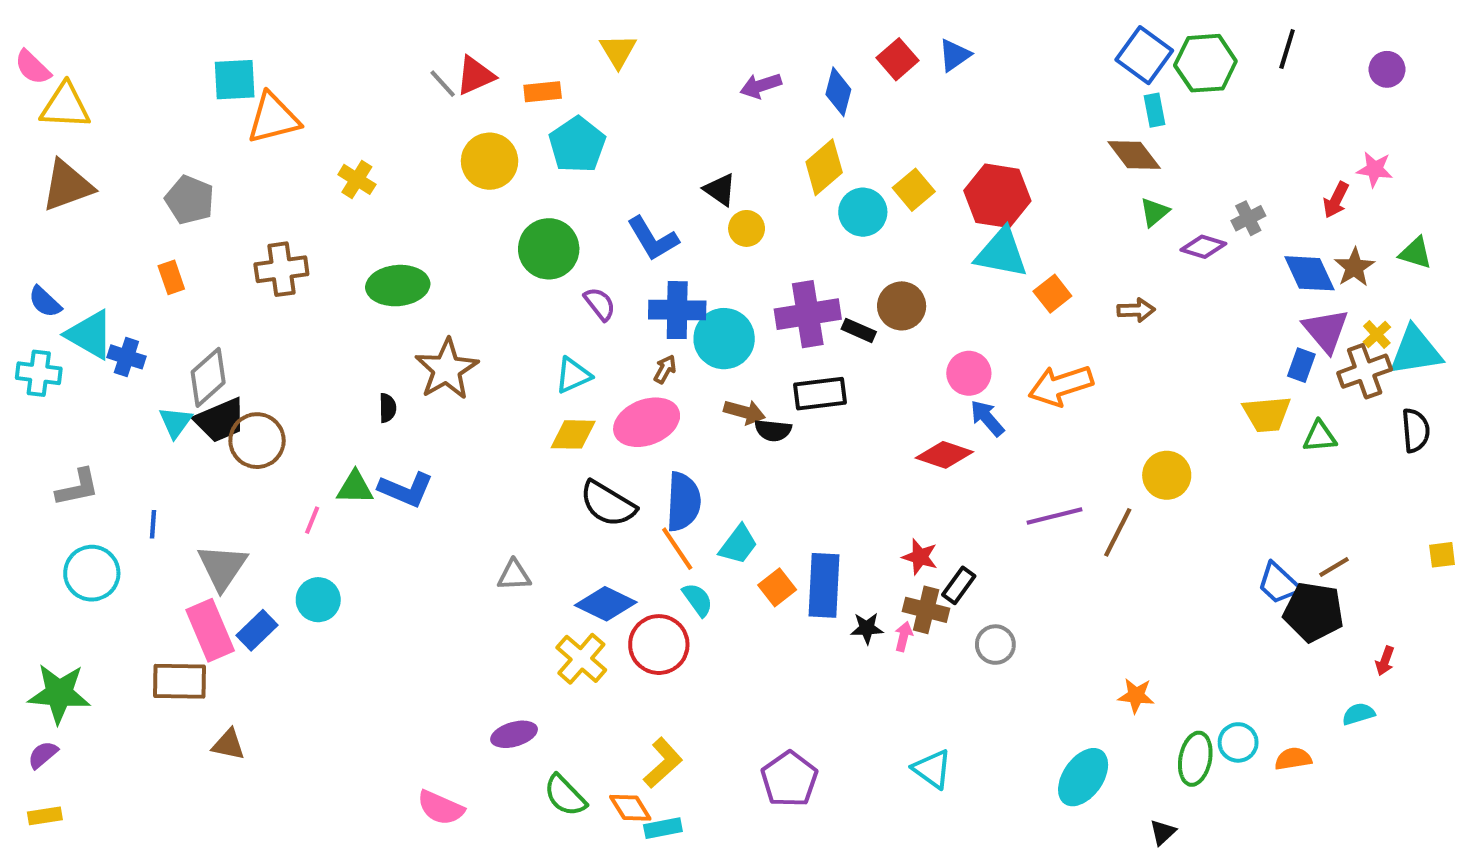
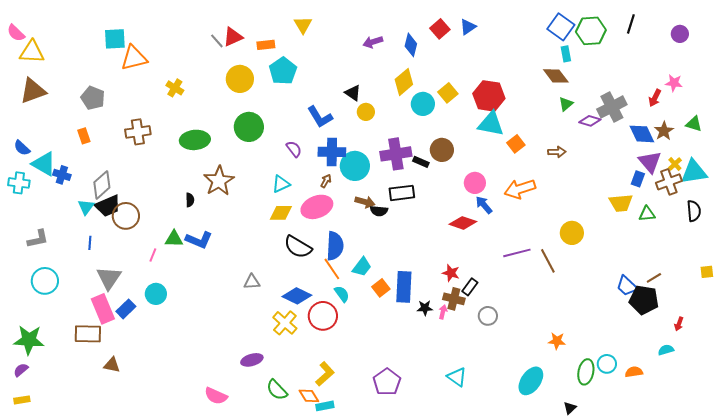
gray cross: (1248, 218) -> (612, 107), size x1.8
green circle: (549, 249) -> (249, 127), moved
blue line: (153, 524) -> (90, 243), moved
brown line: (1118, 532) -> (548, 261), turned -55

